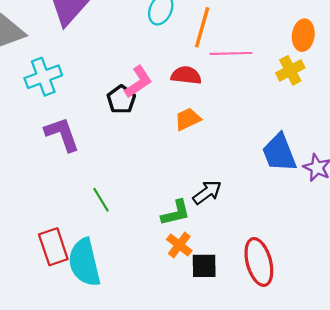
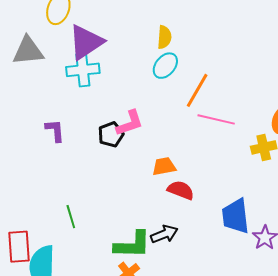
red semicircle: (186, 75) -> (181, 190), moved
cyan cross: (43, 77) -> (83, 70), moved
purple L-shape: (62, 134) -> (55, 131), moved, size x0.7
green L-shape: (176, 213) -> (132, 245), size x1.4

